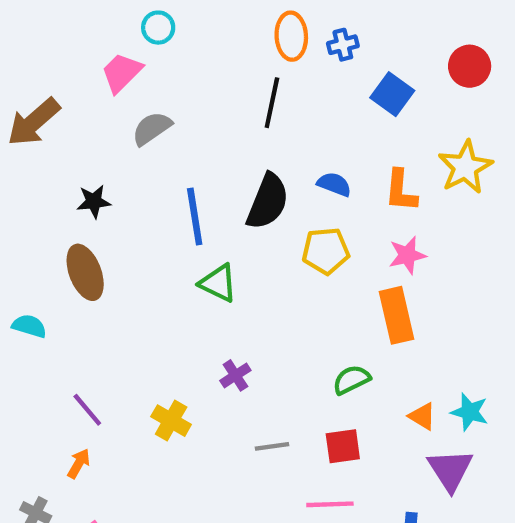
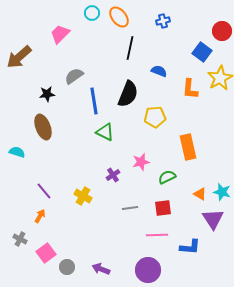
cyan circle: (158, 28) -> (92, 13), moved
orange ellipse: (291, 36) -> (119, 17), moved, turned -35
blue square: (392, 94) -> (202, 52), moved
gray semicircle: (152, 128) -> (74, 76), moved
blue semicircle: (334, 184) -> (159, 71), moved
pink star: (407, 255) -> (141, 162), moved

